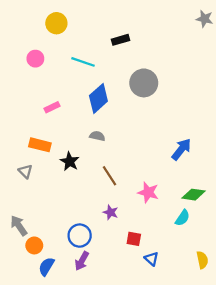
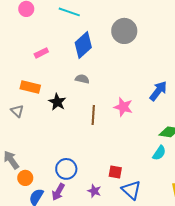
brown line: (109, 176) -> (93, 115), turned 36
pink star: (148, 192) -> (123, 107), moved
purple star: (111, 212) -> (94, 191), moved
blue triangle: (151, 259) -> (131, 190), size x1.5
purple arrow: (82, 261) -> (58, 192), moved

